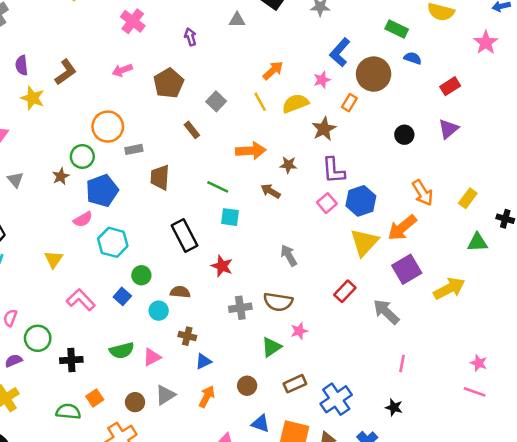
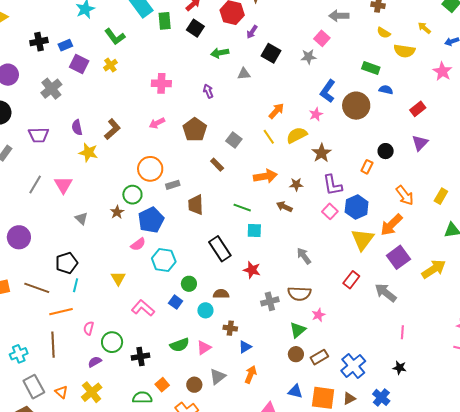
pink cross: (133, 21) -> (161, 83), turned -30
orange rectangle: (349, 103) -> (367, 167), moved
brown circle: (247, 386) -> (296, 354), moved

